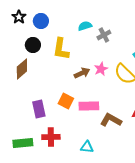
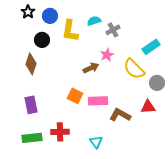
yellow L-shape: (61, 49) -> (70, 31), moved
brown diamond: (22, 69) -> (31, 64), turned -30
pink star: (101, 69) -> (107, 55), moved
purple rectangle: (39, 109) -> (31, 105), moved
cyan triangle: (87, 147) -> (96, 142), turned 48

